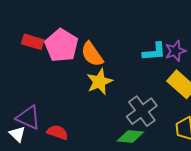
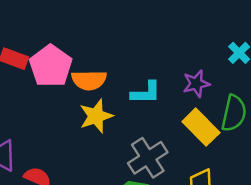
cyan L-shape: (154, 52) -> (146, 93), moved
orange semicircle: (92, 54) -> (89, 80), turned -60

